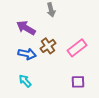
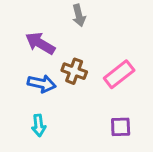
brown cross: (48, 46) -> (74, 71), turned -35
cyan arrow: (25, 81) -> (39, 125), turned -144

